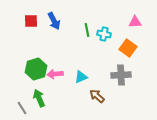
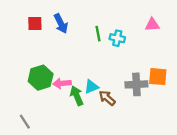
orange square: (128, 48) -> (158, 77), moved, turned -30
brown arrow: (97, 96) -> (107, 98), moved
green arrow: (39, 98) -> (77, 96), moved

